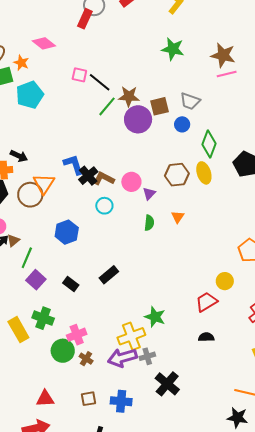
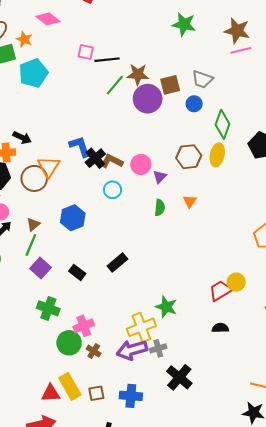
black line: (100, 82) -> (107, 60), turned -45
yellow ellipse: (204, 173) -> (217, 155), turned 30
brown triangle: (13, 240) -> (33, 224), moved
yellow circle: (225, 281) -> (236, 282), moved
yellow rectangle: (18, 330) -> (70, 386), moved

